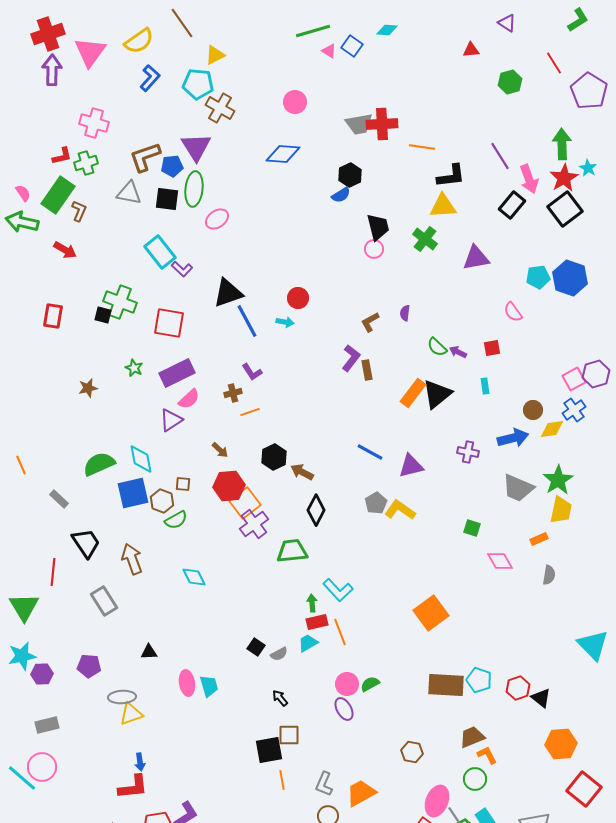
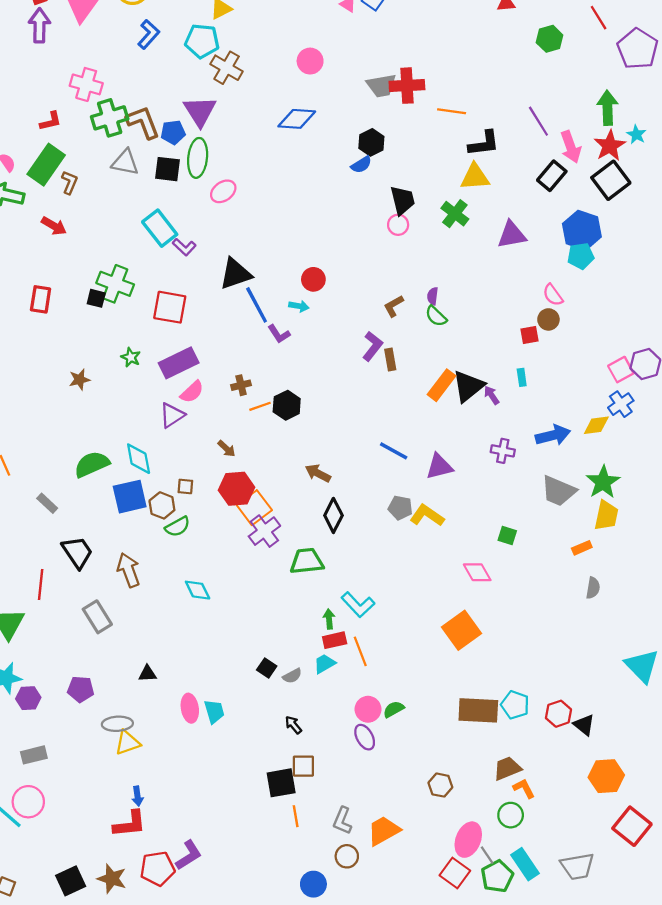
brown L-shape: (145, 157) -> (143, 122), turned 88
green cross: (86, 163) -> (110, 118), moved, size x1.4
blue hexagon: (570, 278) -> (582, 230), moved
green semicircle: (437, 347) -> (436, 316), moved
purple arrow: (458, 352) -> (492, 395), moved, turned 30
purple L-shape: (252, 372) -> (279, 334), moved
brown circle: (533, 410) -> (548, 319), moved
black hexagon: (274, 457) -> (287, 405), moved
gray pentagon: (376, 503) -> (400, 508), turned -30
pink diamond: (500, 561) -> (477, 572), moved

